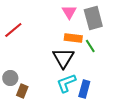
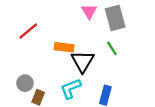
orange rectangle: (73, 38) -> (64, 47), moved
cyan L-shape: (66, 83) -> (71, 89), moved

